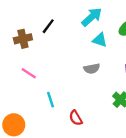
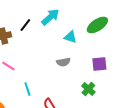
cyan arrow: (92, 17) -> (50, 17), moved

